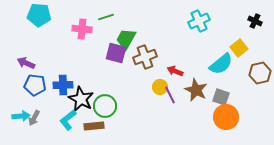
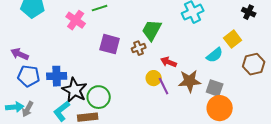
pink cross: (82, 29) -> (76, 20), turned 30
green trapezoid: (126, 39) -> (152, 30), moved
brown cross: (145, 57) -> (139, 48), size x0.6
cyan semicircle: (221, 64) -> (215, 55), size x0.7
brown star: (196, 90) -> (190, 81), turned -30

